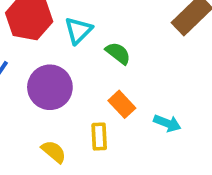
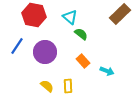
cyan triangle: (78, 30) -> (70, 17), moved, turned -35
yellow rectangle: (99, 137) -> (68, 86), moved

